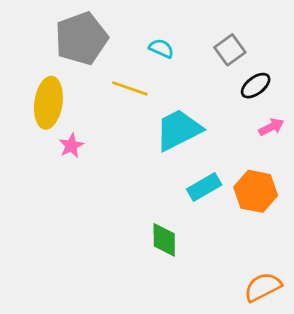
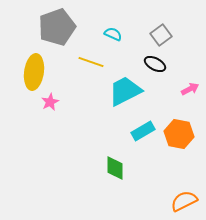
black ellipse: (256, 86) -> (155, 64), moved, turned 65

